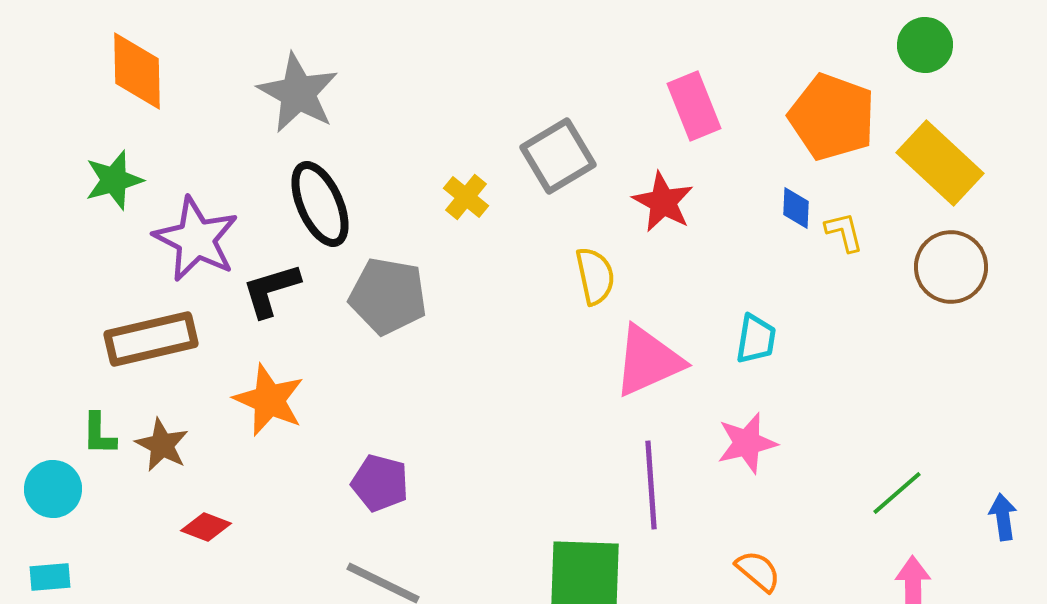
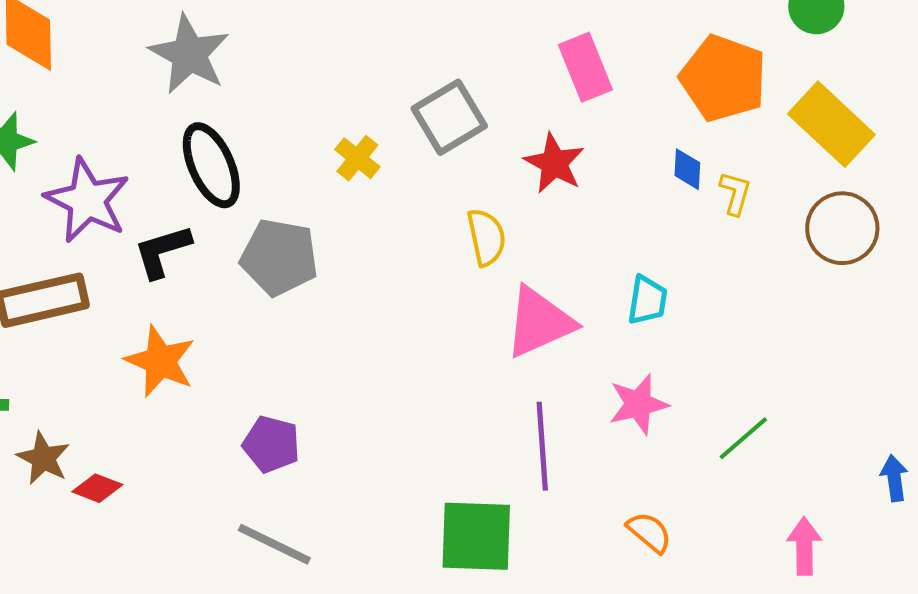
yellow L-shape: (844, 232) -> (735, 193), turned 30
brown star: (162, 445) -> (43, 458), moved
green line: (897, 493) -> (743, 438), moved

